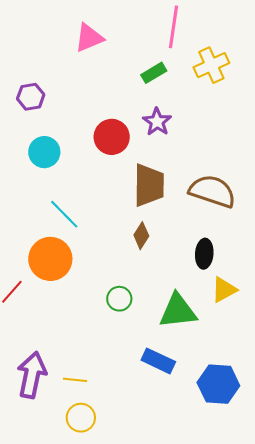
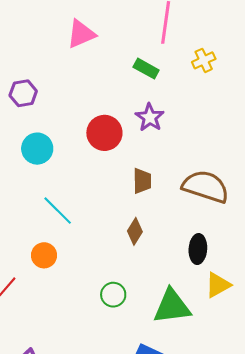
yellow cross: (211, 65) -> (204, 60), size x0.7
green rectangle: (154, 73) -> (146, 69), turned 60
brown trapezoid: (149, 185) -> (142, 181), size x0.6
orange circle: (50, 259) -> (44, 255), size x0.6

